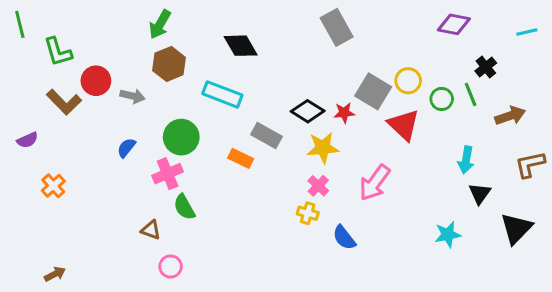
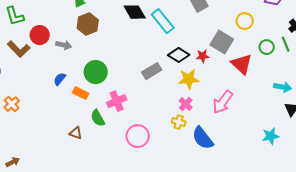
yellow circle: (408, 81) -> (245, 21), moved
cyan rectangle: (222, 94) -> (163, 21), moved, turned 30
gray rectangle: (267, 136) -> (152, 71), turned -60
orange rectangle: (241, 158) -> (81, 93), moved
cyan arrow: (466, 160) -> (283, 87), turned -90
pink cross: (168, 174) -> (117, 101), moved
blue semicircle: (344, 238) -> (203, 138), size x1.4
pink circle: (171, 267) -> (138, 136), moved, size x1.5

